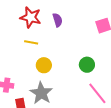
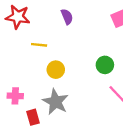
red star: (31, 17) -> (18, 17), moved

